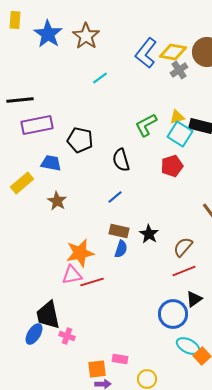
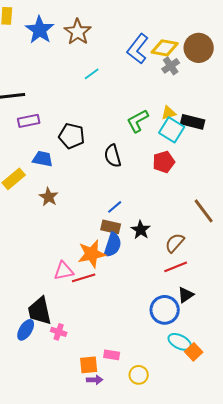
purple rectangle: (37, 125) -> (29, 121), size x0.7
blue line: (115, 197) -> (115, 207), moved
blue semicircle: (121, 249) -> (113, 245), size x1.4
orange star: (80, 253) -> (92, 254), moved

